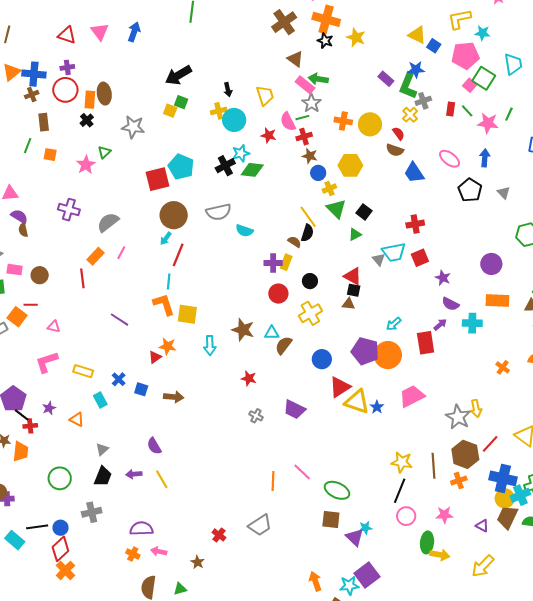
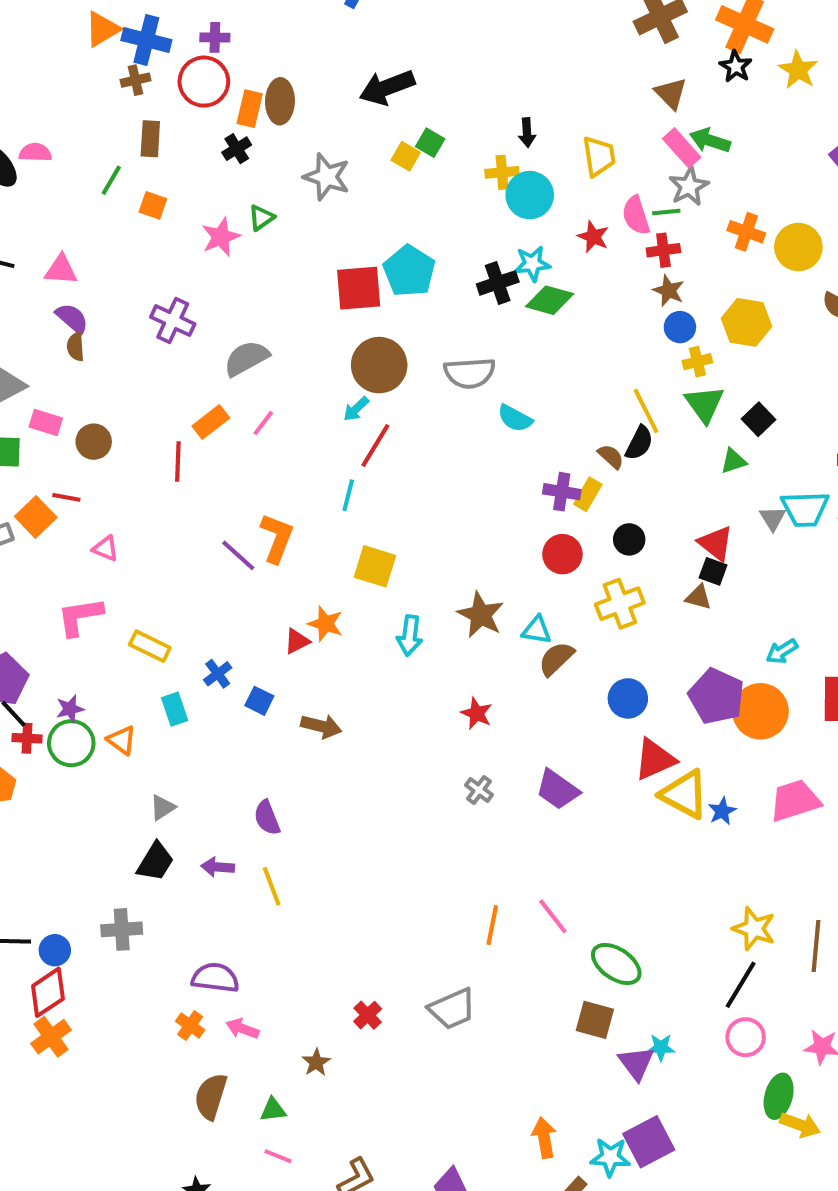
black arrow: (178, 75) -> (387, 87), moved
orange L-shape: (164, 304) -> (277, 538), moved, turned 30
green circle: (60, 478) -> (71, 743), moved

